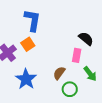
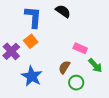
black semicircle: (86, 39) -> (63, 11), moved
pink rectangle: (77, 55) -> (80, 48), turned -72

